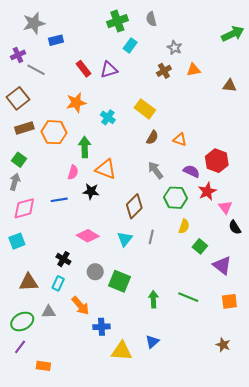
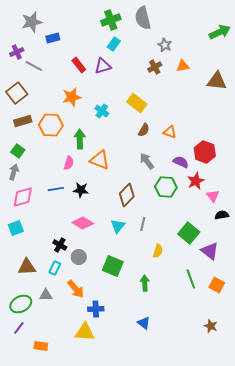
gray semicircle: (151, 19) -> (143, 18), size x1.6
cyan rectangle: (130, 45) -> (114, 44), moved
brown triangle: (229, 86) -> (217, 81), size x1.5
black star: (91, 191) -> (81, 190), moved
yellow semicircle: (184, 226) -> (158, 251), moved
black semicircle: (235, 227) -> (222, 215), turned 112
green square: (200, 246) -> (189, 233), size x1.5
gray circle: (95, 272) -> (79, 257), moved
green line: (188, 297) -> (191, 279), moved, turned 48
orange square: (229, 301) -> (217, 285), turned 35
blue triangle: (152, 342) -> (144, 323), turned -40
yellow triangle: (122, 351) -> (85, 332), moved

